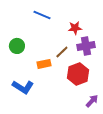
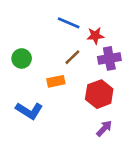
blue line: (42, 15) -> (69, 23), moved
brown line: (62, 52) -> (72, 57), moved
purple arrow: (92, 101) -> (104, 128), moved

